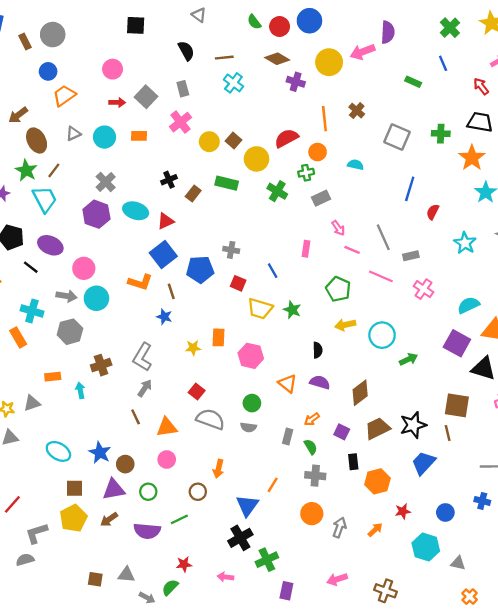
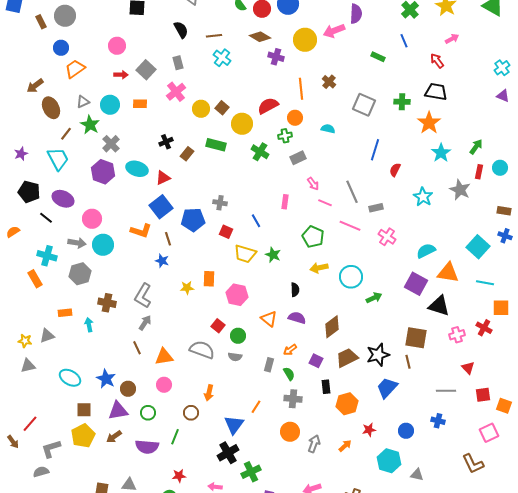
green star: (26, 170) -> (90, 125), moved
brown cross: (101, 365) -> (107, 303), turned 30
red square: (197, 392) -> (218, 326), moved
green line: (179, 519) -> (175, 437), turned -42

